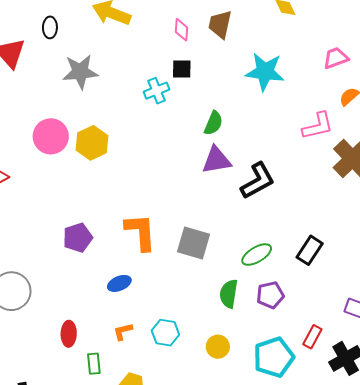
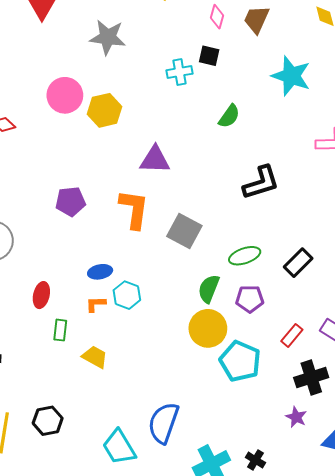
purple triangle: (216, 160) -> (155, 160), moved
blue ellipse: (119, 283) -> (100, 272), moved
cyan hexagon: (165, 333) -> (127, 295), moved
red rectangle: (312, 337) -> (292, 335), moved
yellow circle: (218, 347) -> (208, 328), moved, size x1.6
cyan pentagon: (274, 357) -> (240, 361), turned 30

